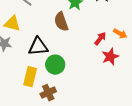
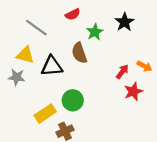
black triangle: (38, 47) -> (52, 66), moved
yellow rectangle: (30, 77) -> (45, 114), turned 42

